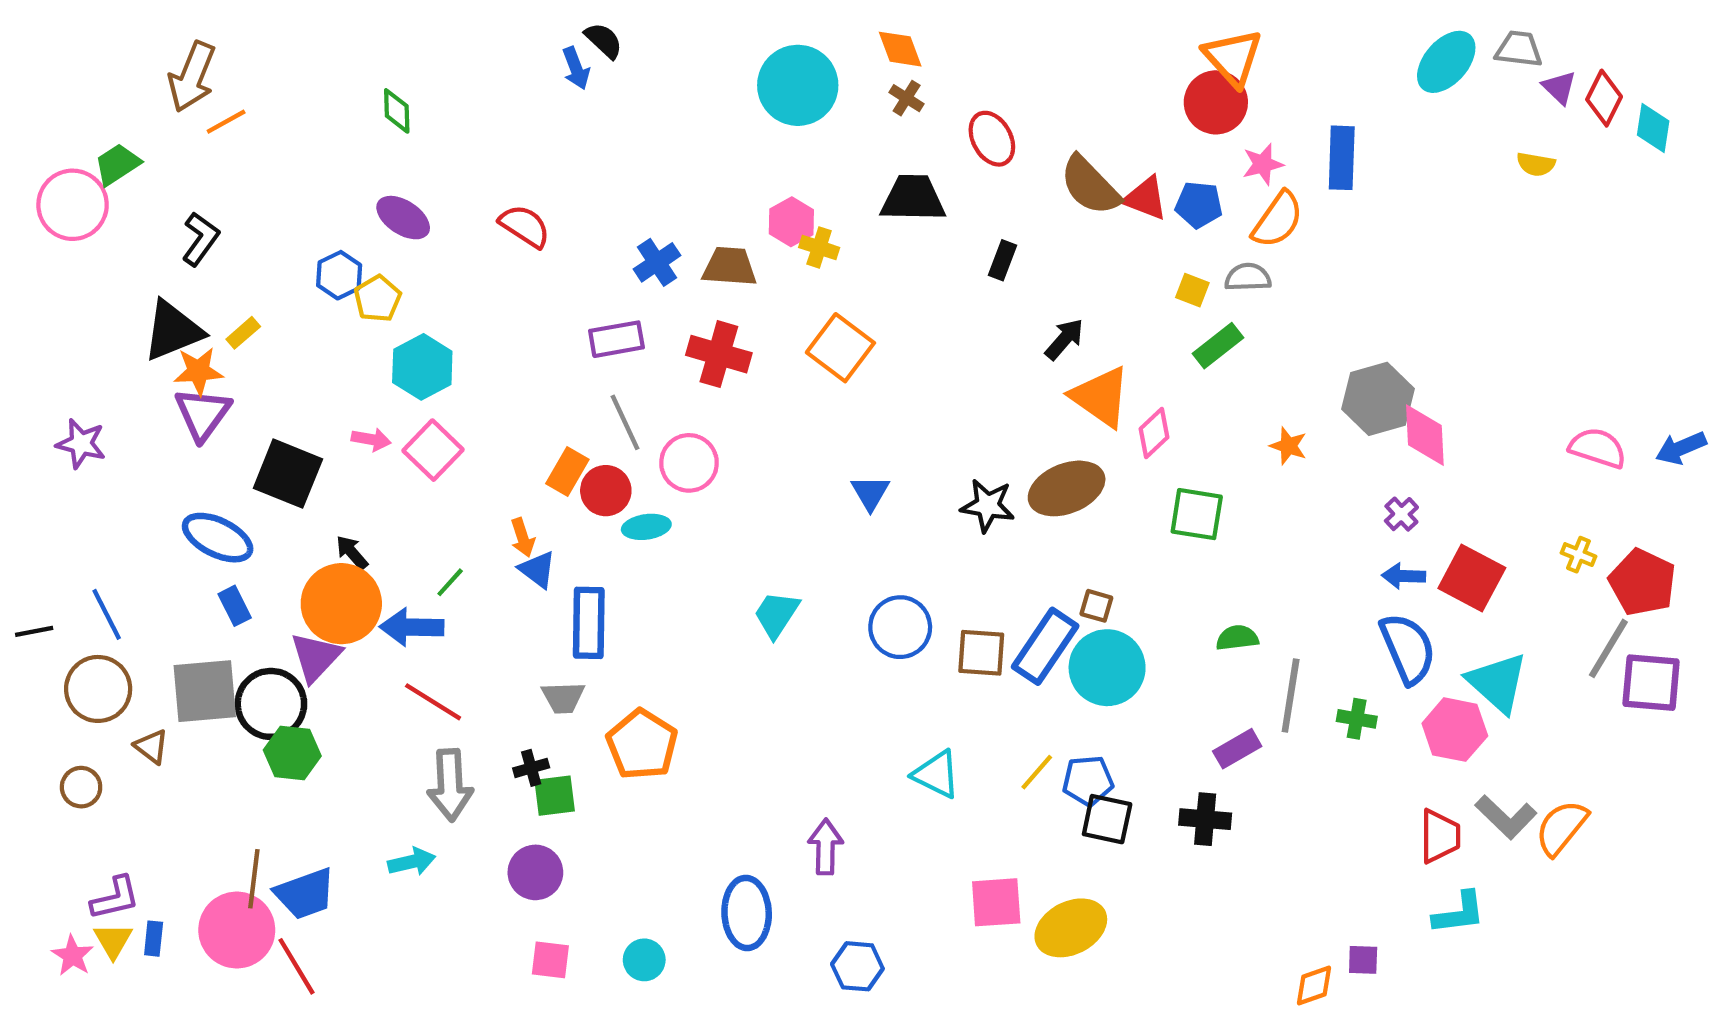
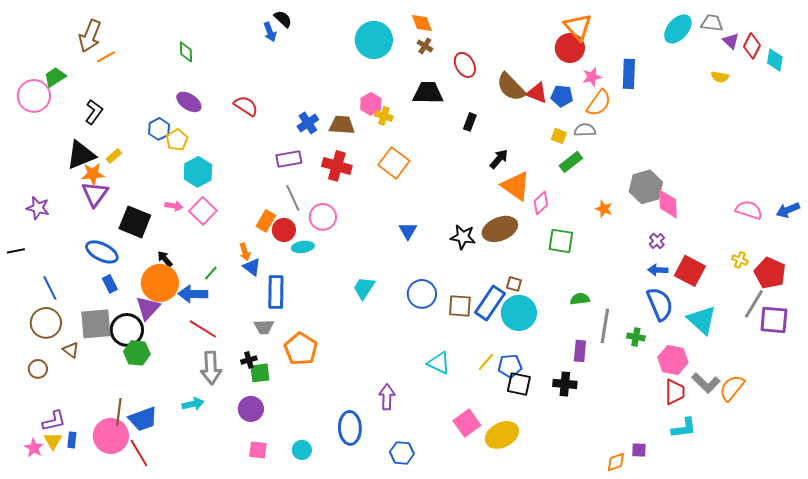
black line: (34, 631) -> (16, 251), moved
pink hexagon: (1455, 730) -> (673, 360), moved
purple rectangle: (1237, 749) -> (580, 351), turned -55
pink square: (996, 902) -> (467, 423), turned -32

